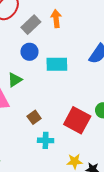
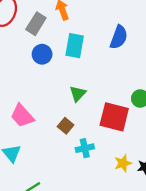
cyan rectangle: (57, 64) -> (75, 46), moved, turned -65
green triangle: (15, 80) -> (78, 94), moved

